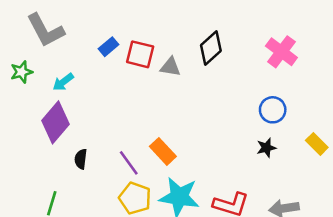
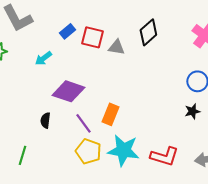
cyan arrow: (63, 82) -> (43, 58), moved
purple diamond: (56, 122) -> (68, 91), moved, turned 68
orange rectangle: (163, 151) -> (110, 114), turned 65

